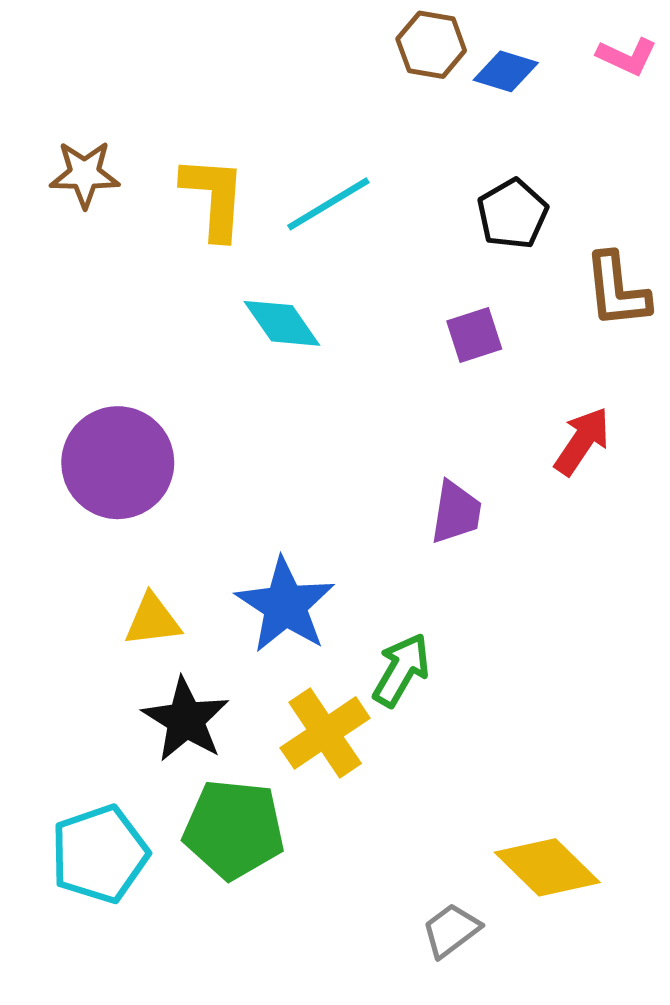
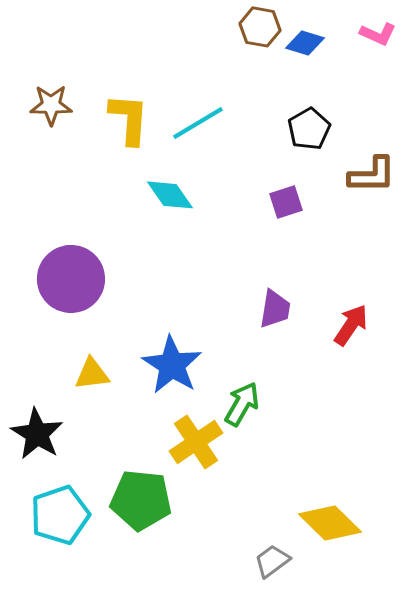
brown L-shape: (617, 290) -> (372, 175), turned -84
red arrow: (582, 441) -> (351, 325), moved
black star: (186, 720) -> (37, 434), moved

